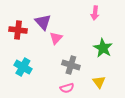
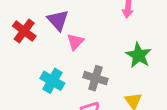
red cross: (18, 30) -> (24, 31), turned 30
cyan cross: (23, 67) -> (52, 81), moved

